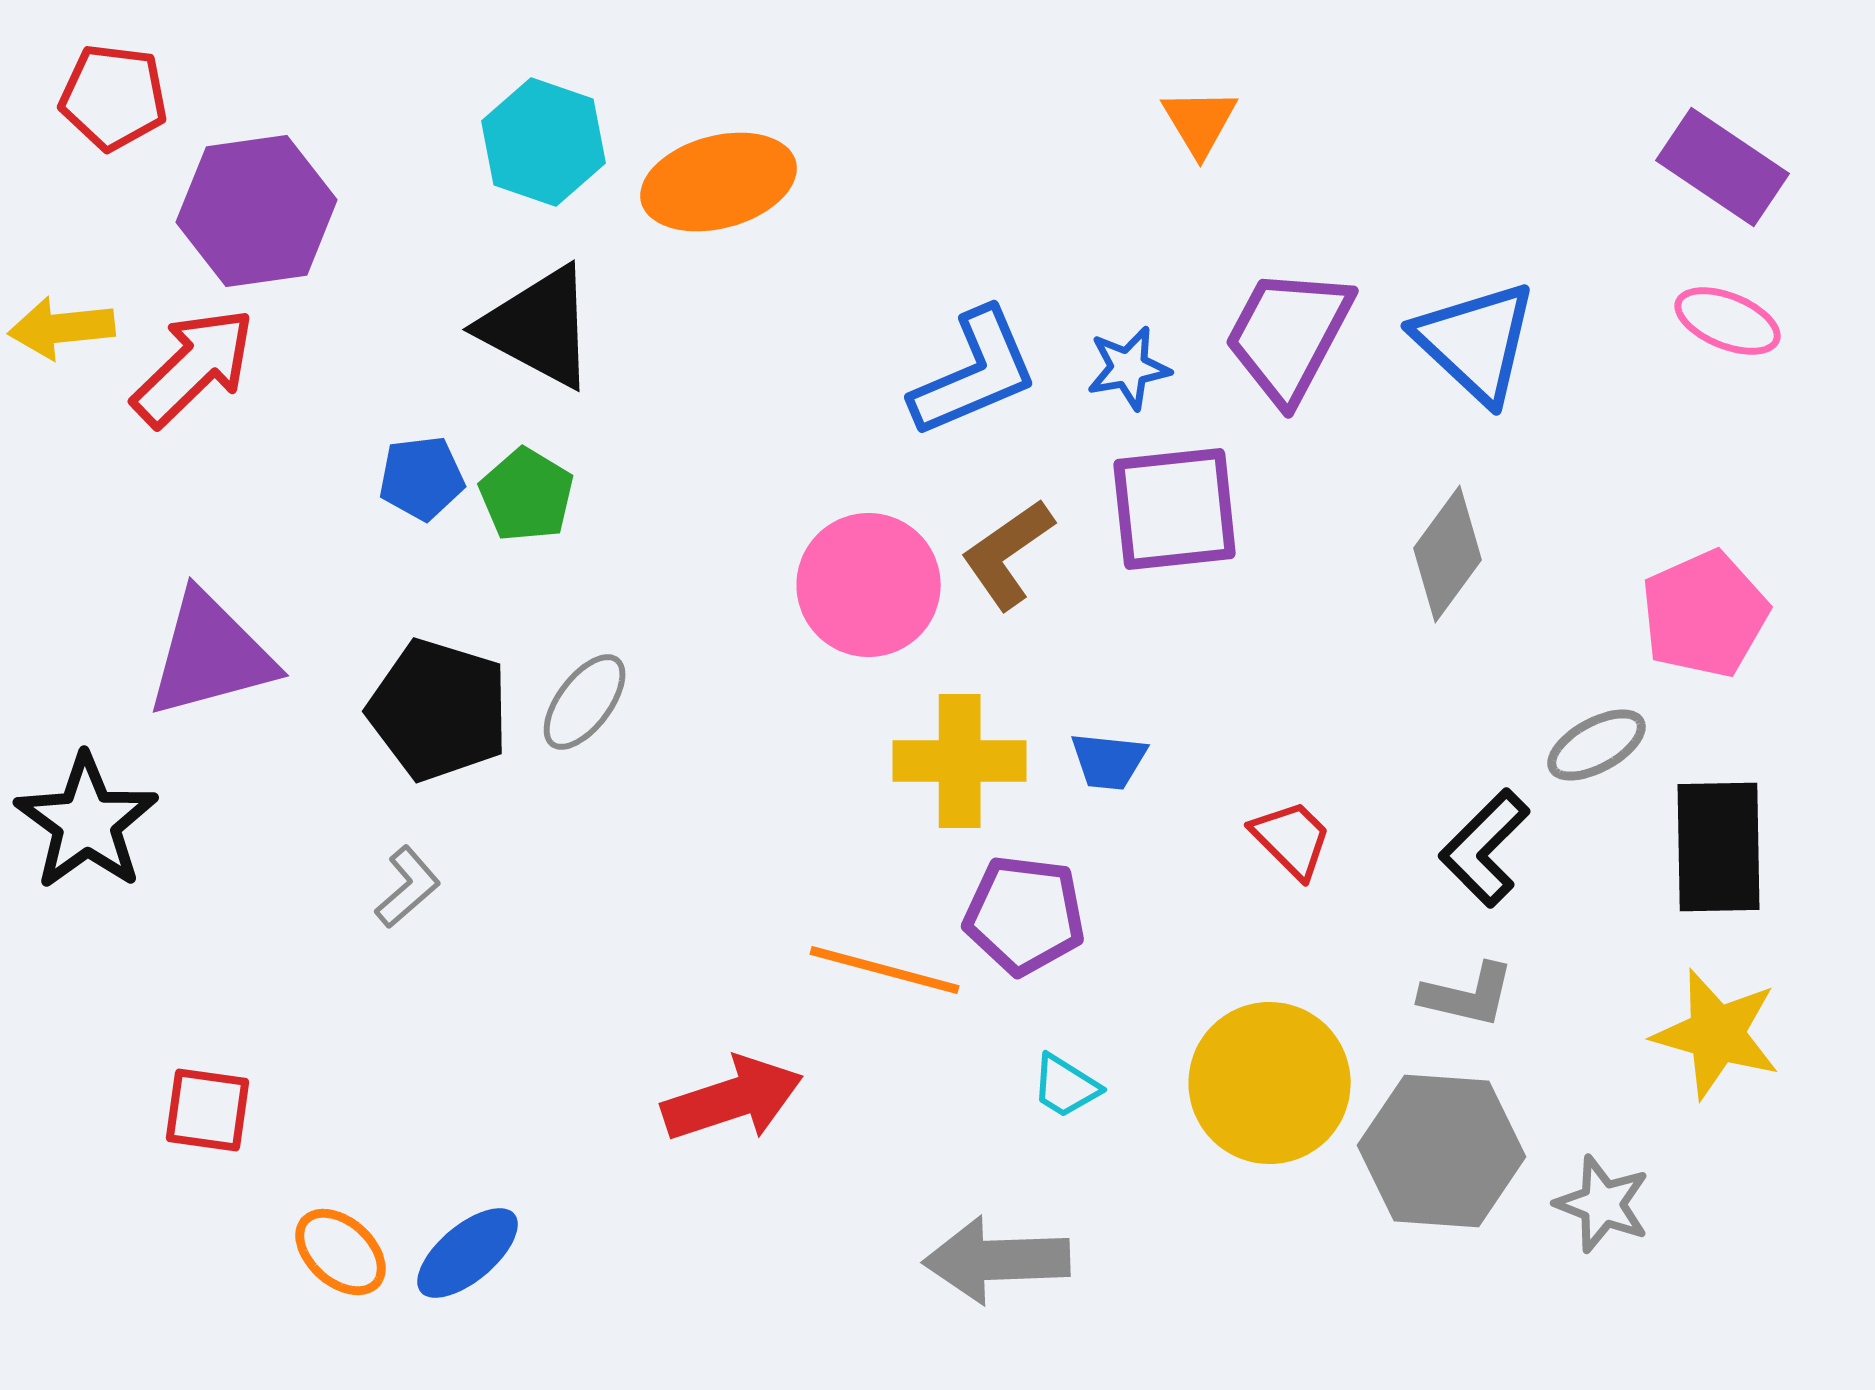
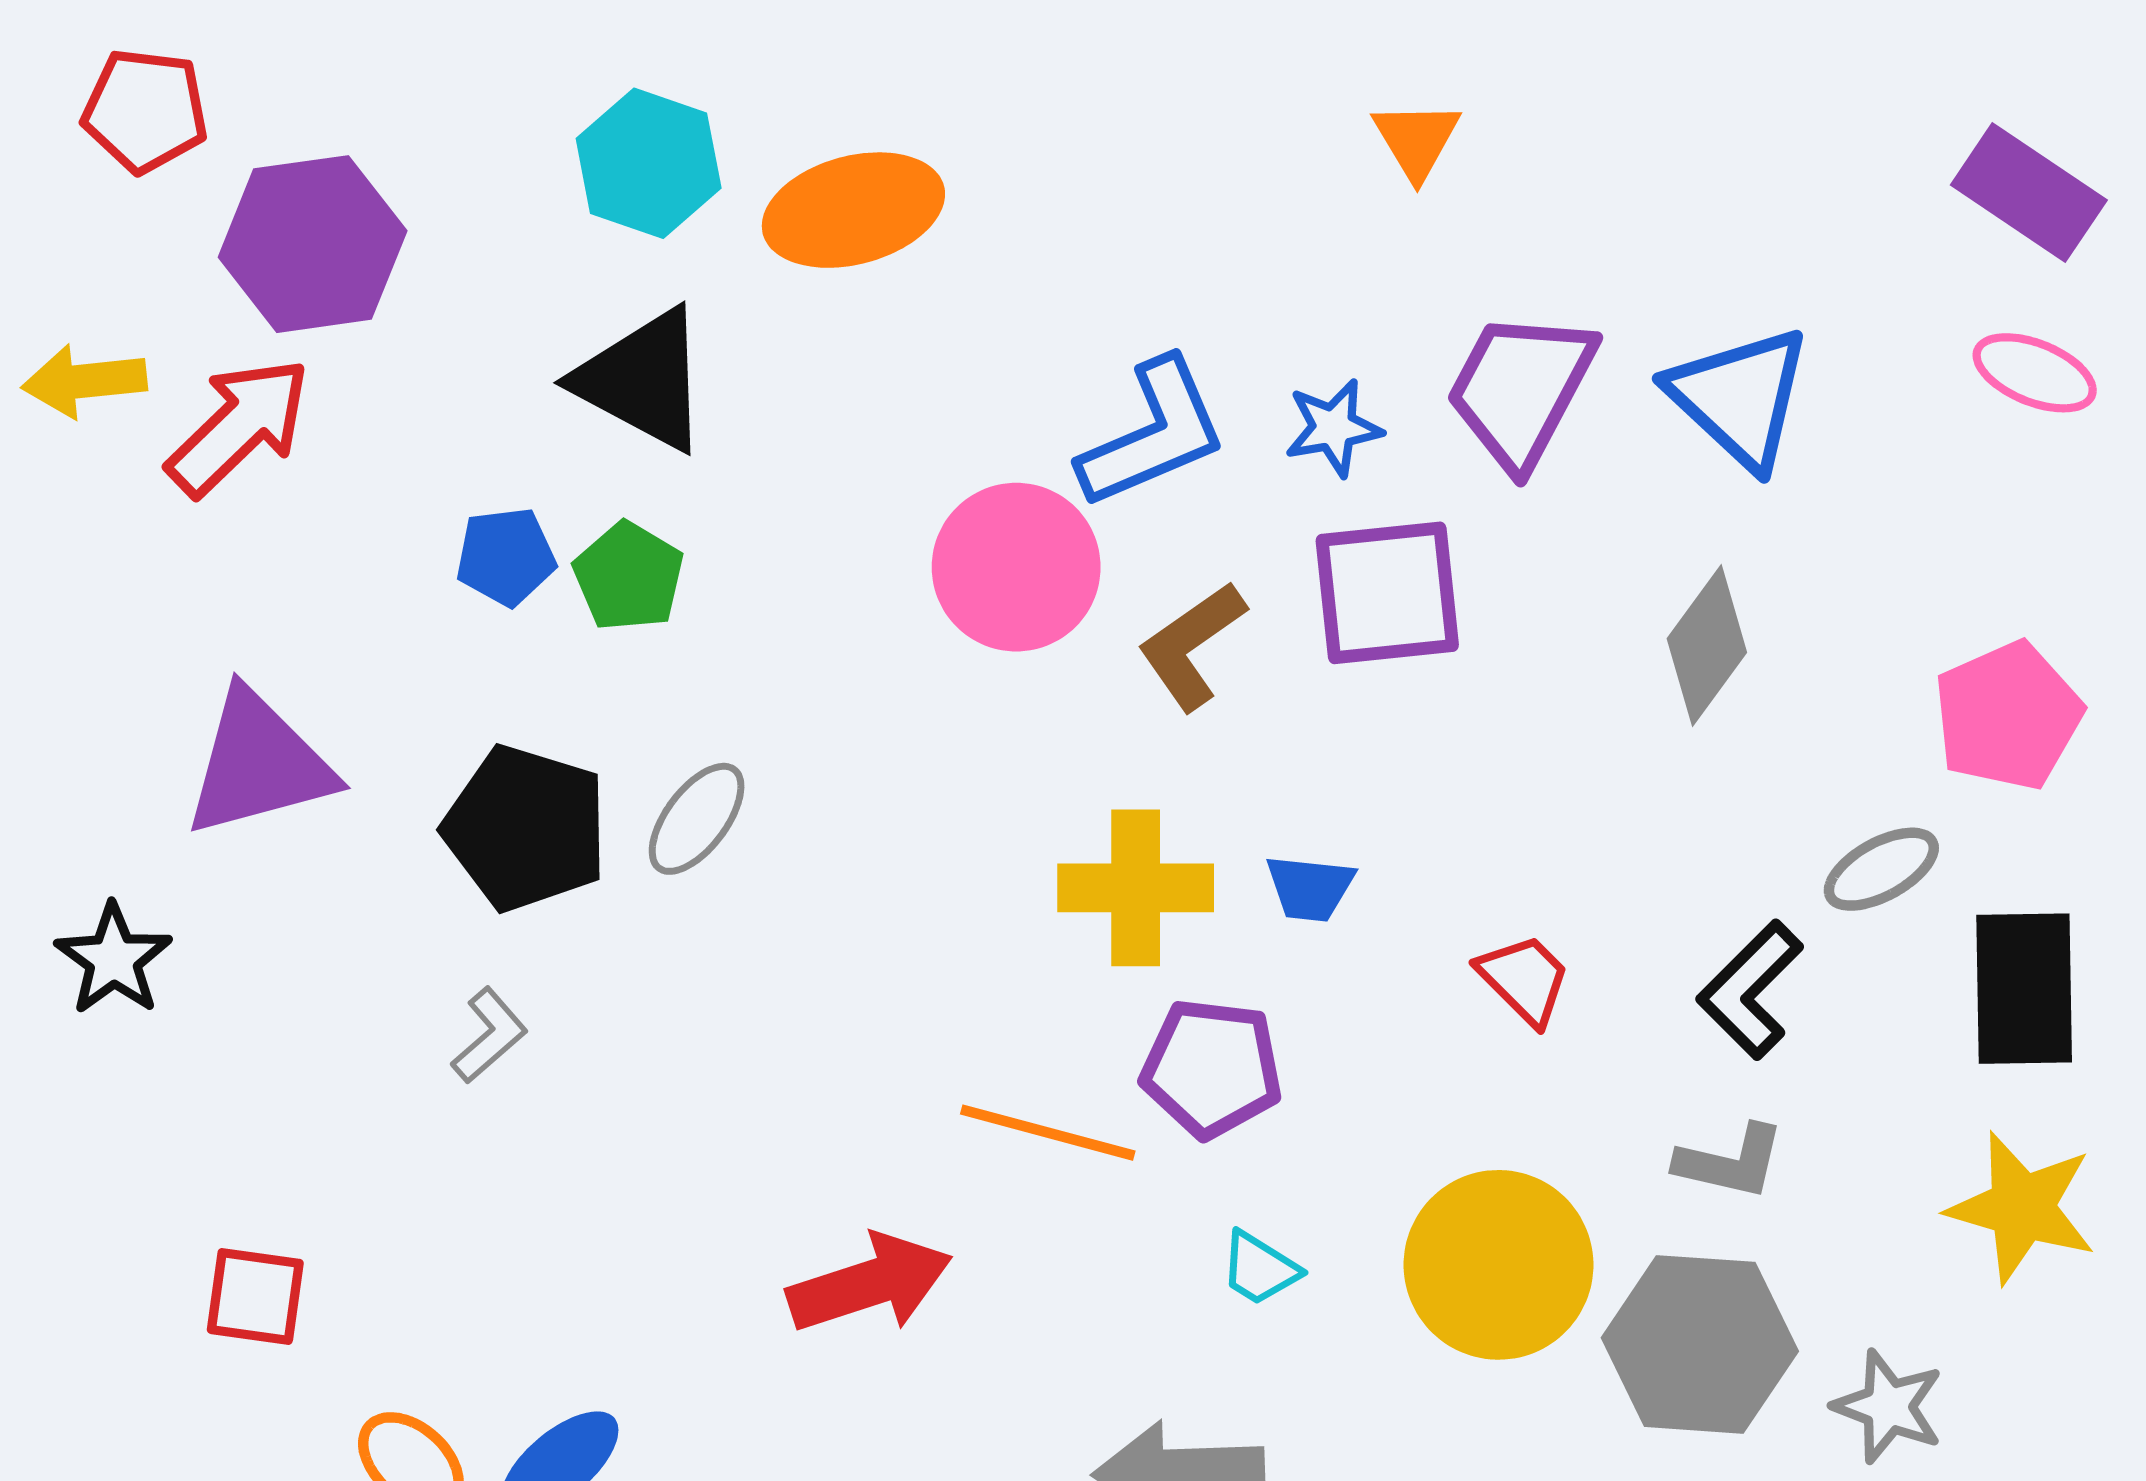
pink circle: (869, 585) -> (1016, 567), moved
black star: (87, 822) -> (114, 959), size x0.7

